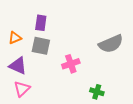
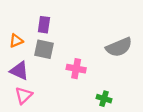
pink cross: (71, 64) -> (76, 69), turned 30

